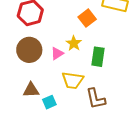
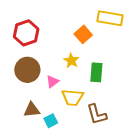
pink triangle: (57, 53) -> (52, 82), moved

